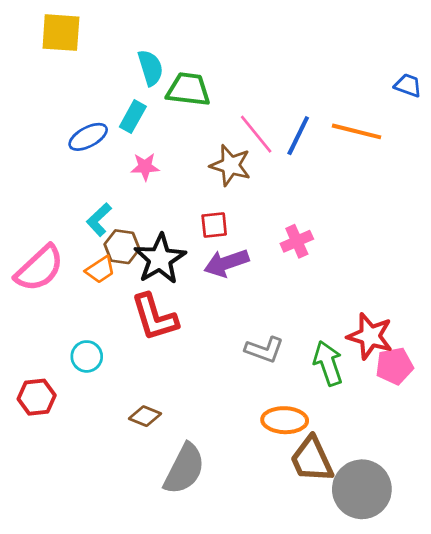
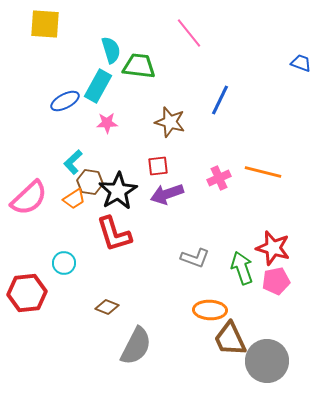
cyan rectangle: (133, 117) -> (98, 86), size x1.4
orange line: (356, 131) -> (263, 172), moved
pink line: (256, 134) -> (189, 33), moved
pink pentagon: (394, 366) -> (276, 281), moved
red hexagon: (37, 397) -> (27, 293), size x1.4

